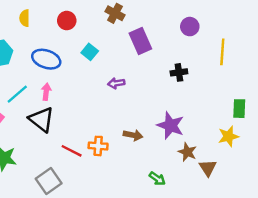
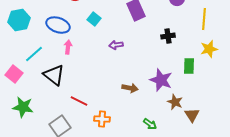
pink arrow: (46, 92) -> (68, 47), moved
green rectangle: (239, 109) -> (189, 66), moved
yellow star: (228, 136) -> (209, 49), moved
orange cross: (98, 146) -> (102, 119), moved

